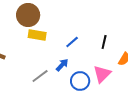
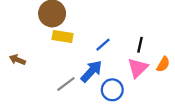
blue arrow: (62, 65) -> (91, 71), size x1.5
pink triangle: (102, 74) -> (138, 68), moved

